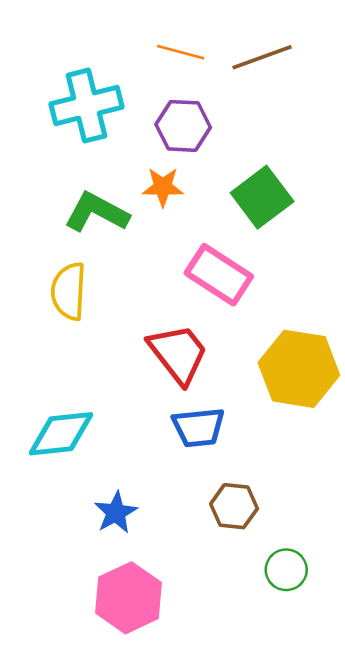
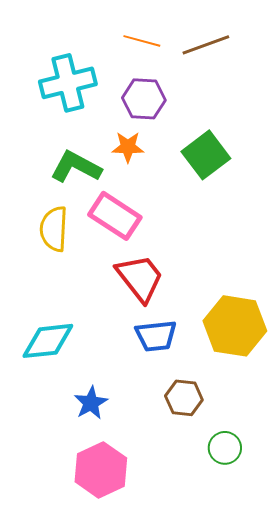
pink rectangle: (219, 275) -> (115, 216), moved
yellow hexagon: (299, 369) -> (235, 326), moved

